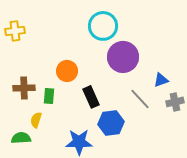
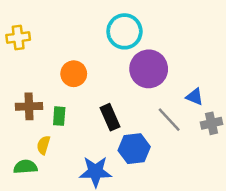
orange circle: (67, 71) -> (74, 74), moved
blue triangle: (161, 80) -> (195, 97), turned 42

